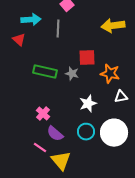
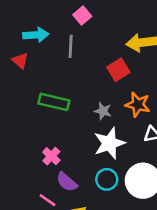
red square: (87, 58) -> (118, 70), moved, turned -30
gray star: (72, 74) -> (103, 111), moved
white star: (88, 104) -> (109, 143), size x1.4

